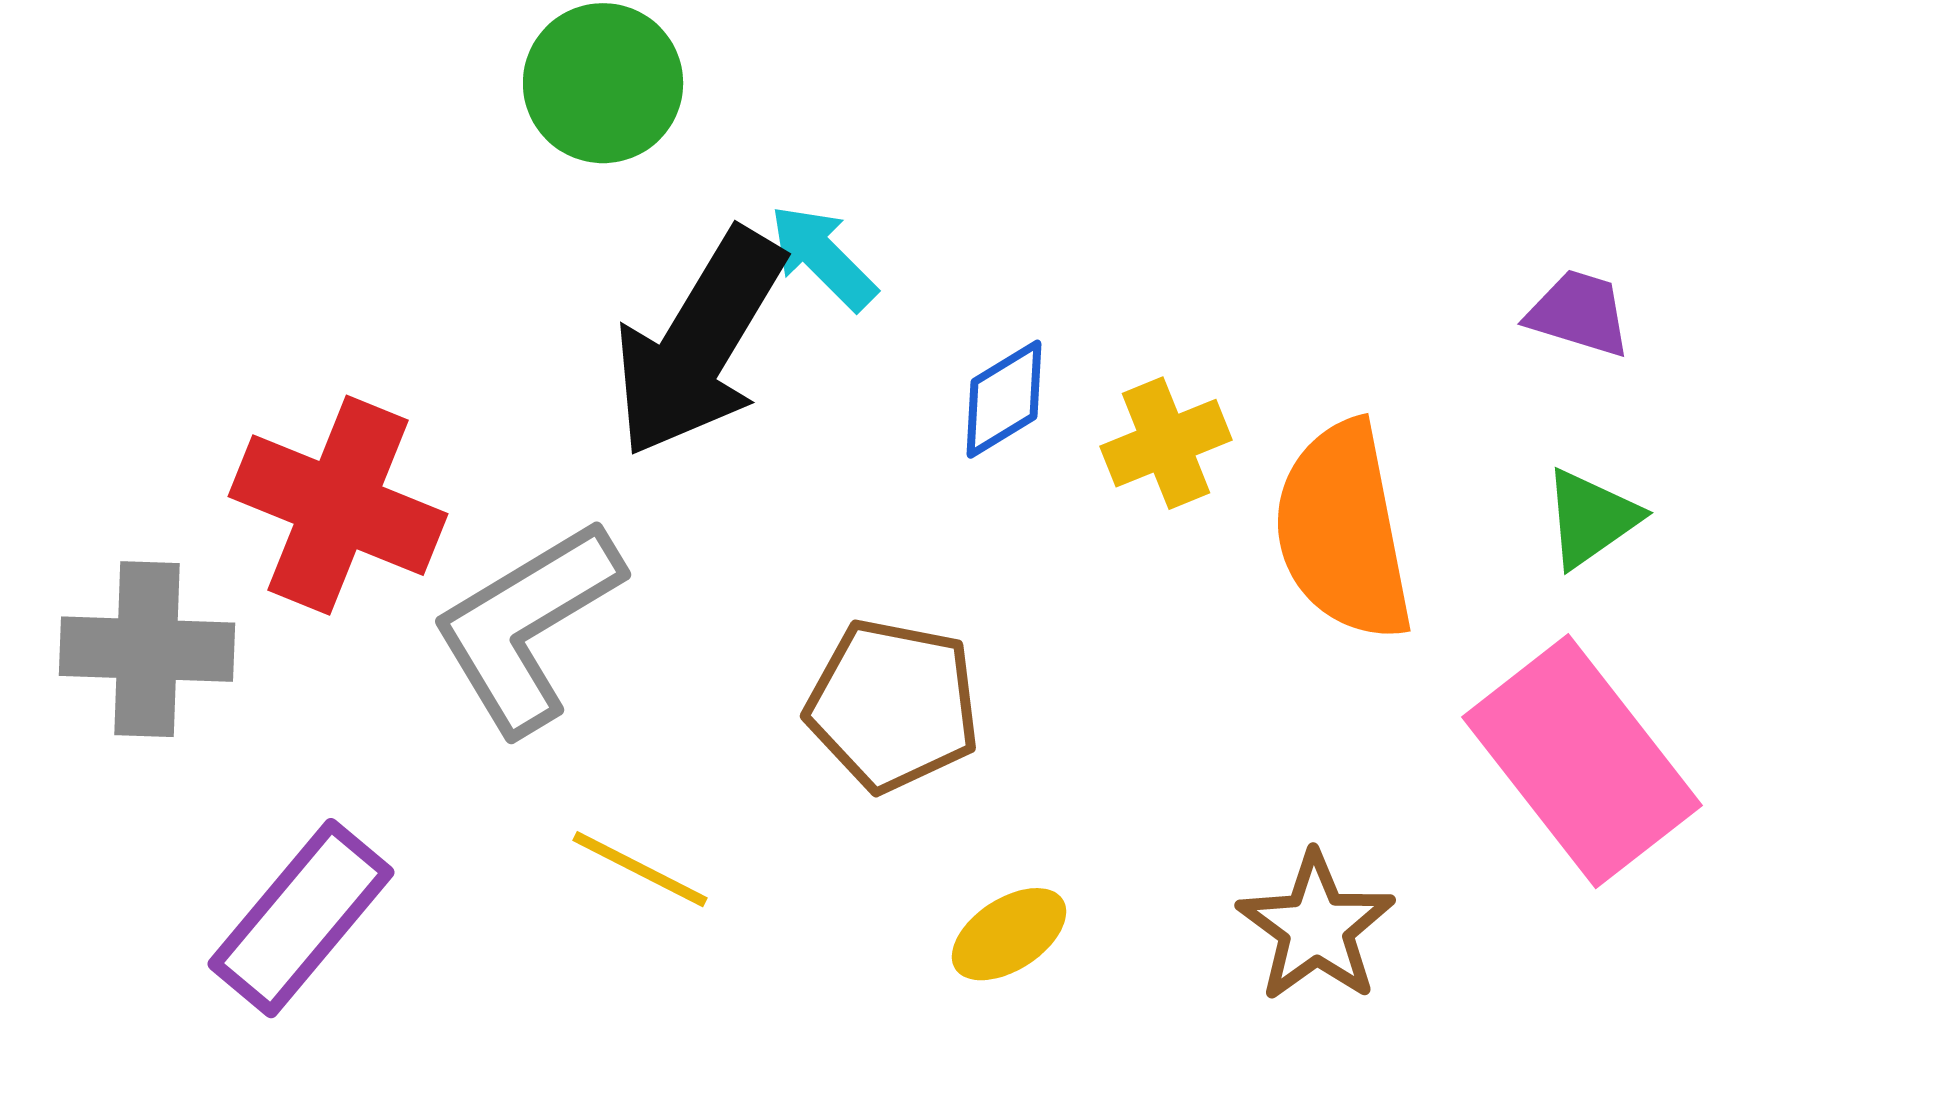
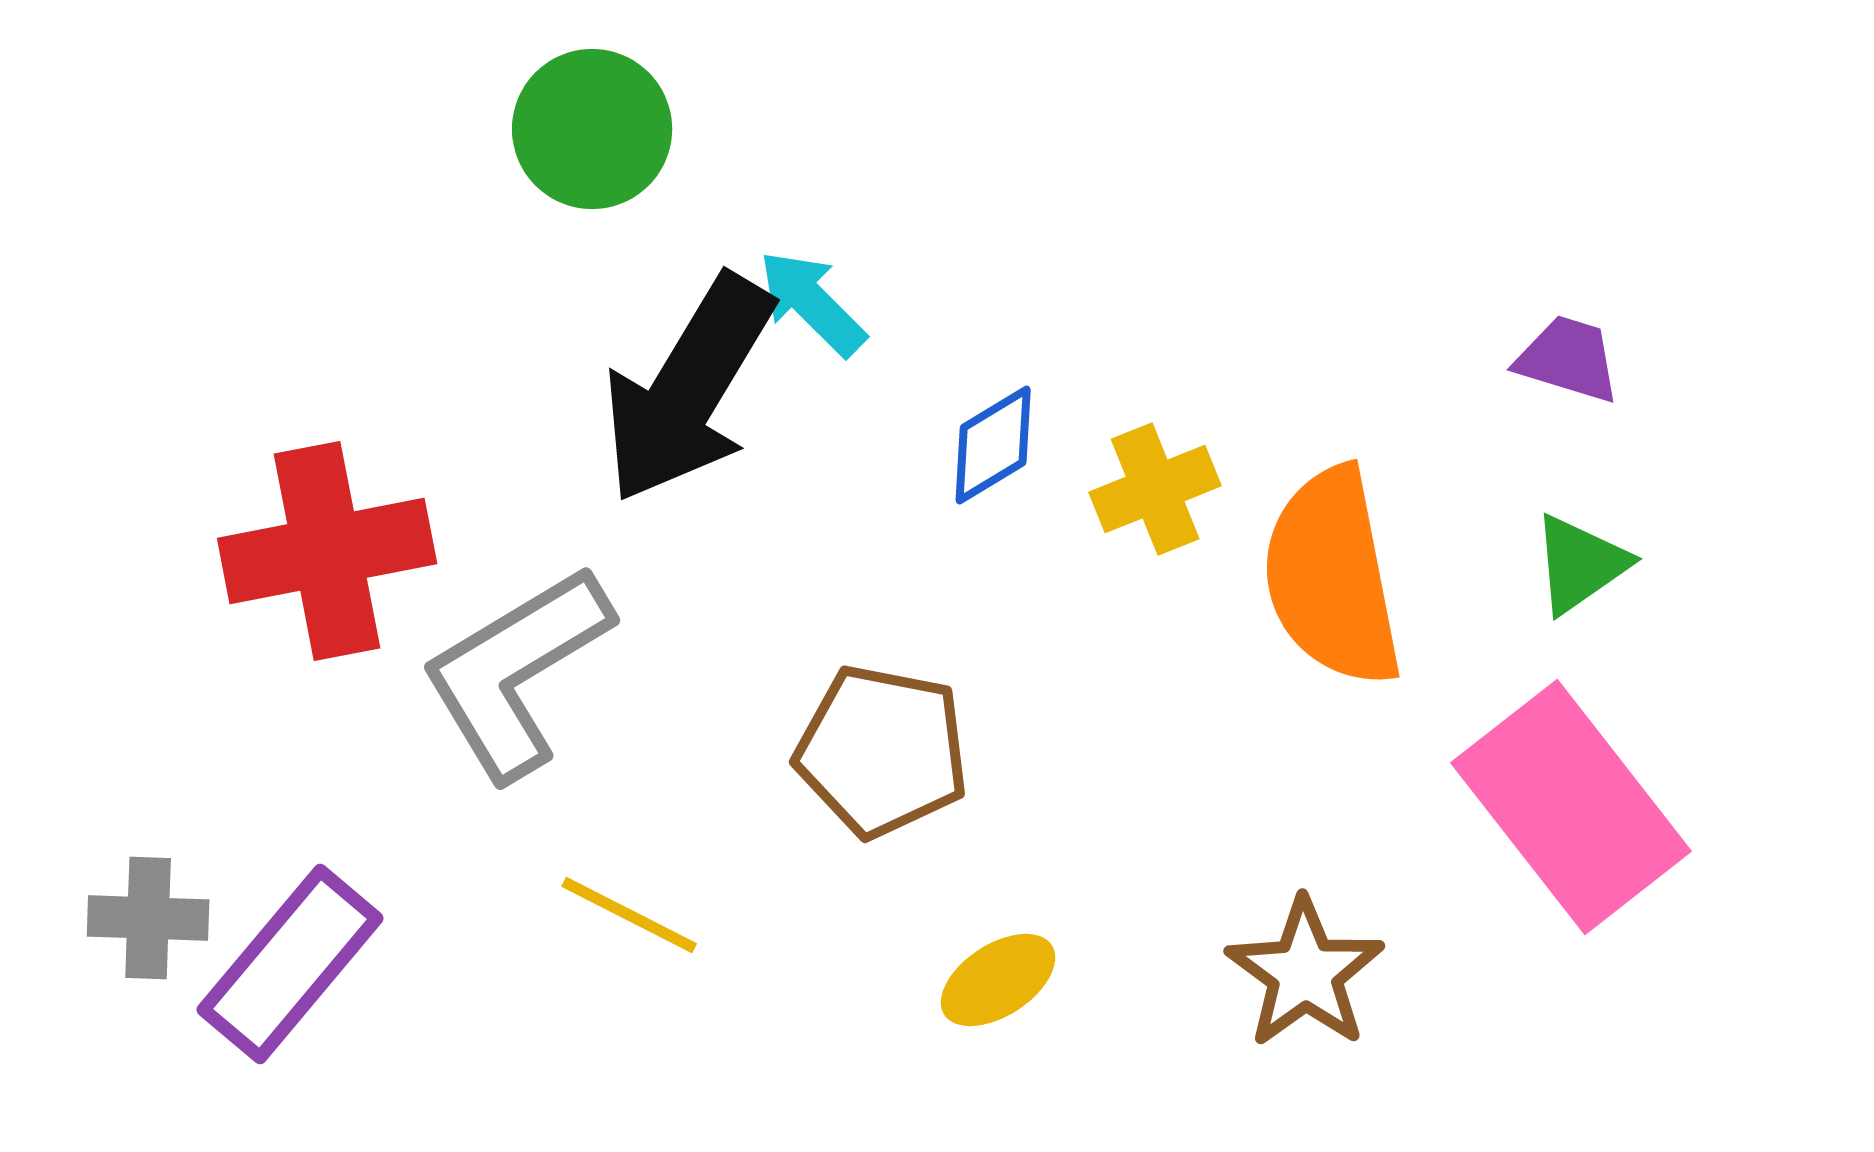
red cross: (338, 505) -> (327, 551), turned -33
gray cross: (147, 649) -> (148, 918), moved, size x0.7

